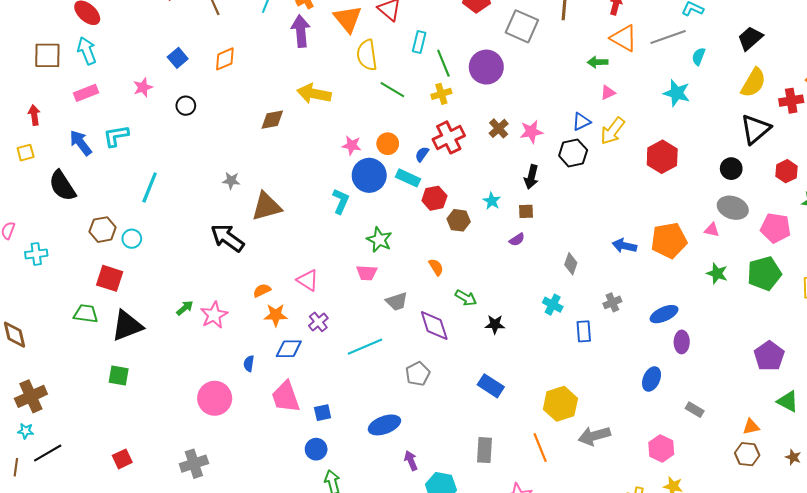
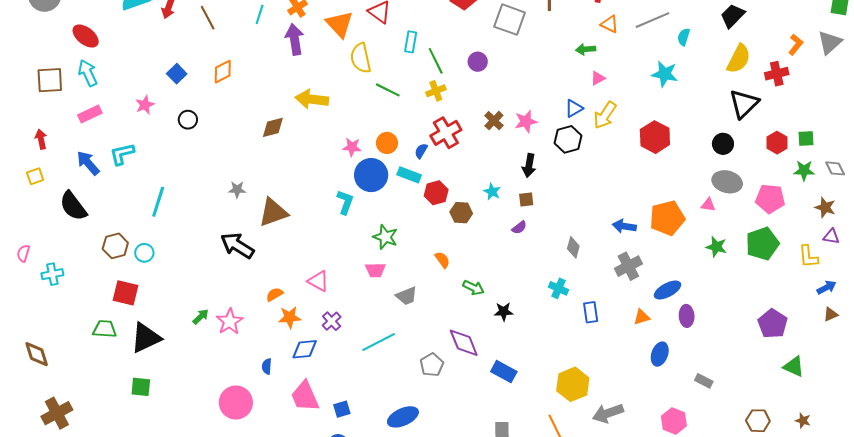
orange triangle: (624, 38) -> (610, 24), size x0.7
purple circle: (486, 67) -> (478, 62), size x0.6
gray cross: (612, 302) -> (628, 266), moved, size x1.5
purple diamond: (434, 326) -> (464, 343), moved
orange triangle: (751, 427) -> (642, 317), moved

